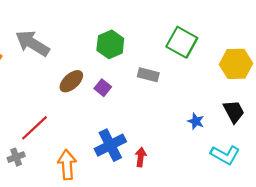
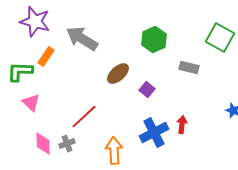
purple square: (103, 88) -> (147, 90), moved
red arrow: (141, 157) -> (182, 125), moved

